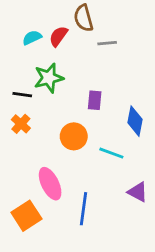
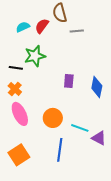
purple rectangle: (95, 100) -> (69, 81), moved
orange circle: (74, 136) -> (53, 118), moved
cyan line: (111, 153) -> (80, 128), moved
pink ellipse: (50, 184) -> (20, 114), moved

